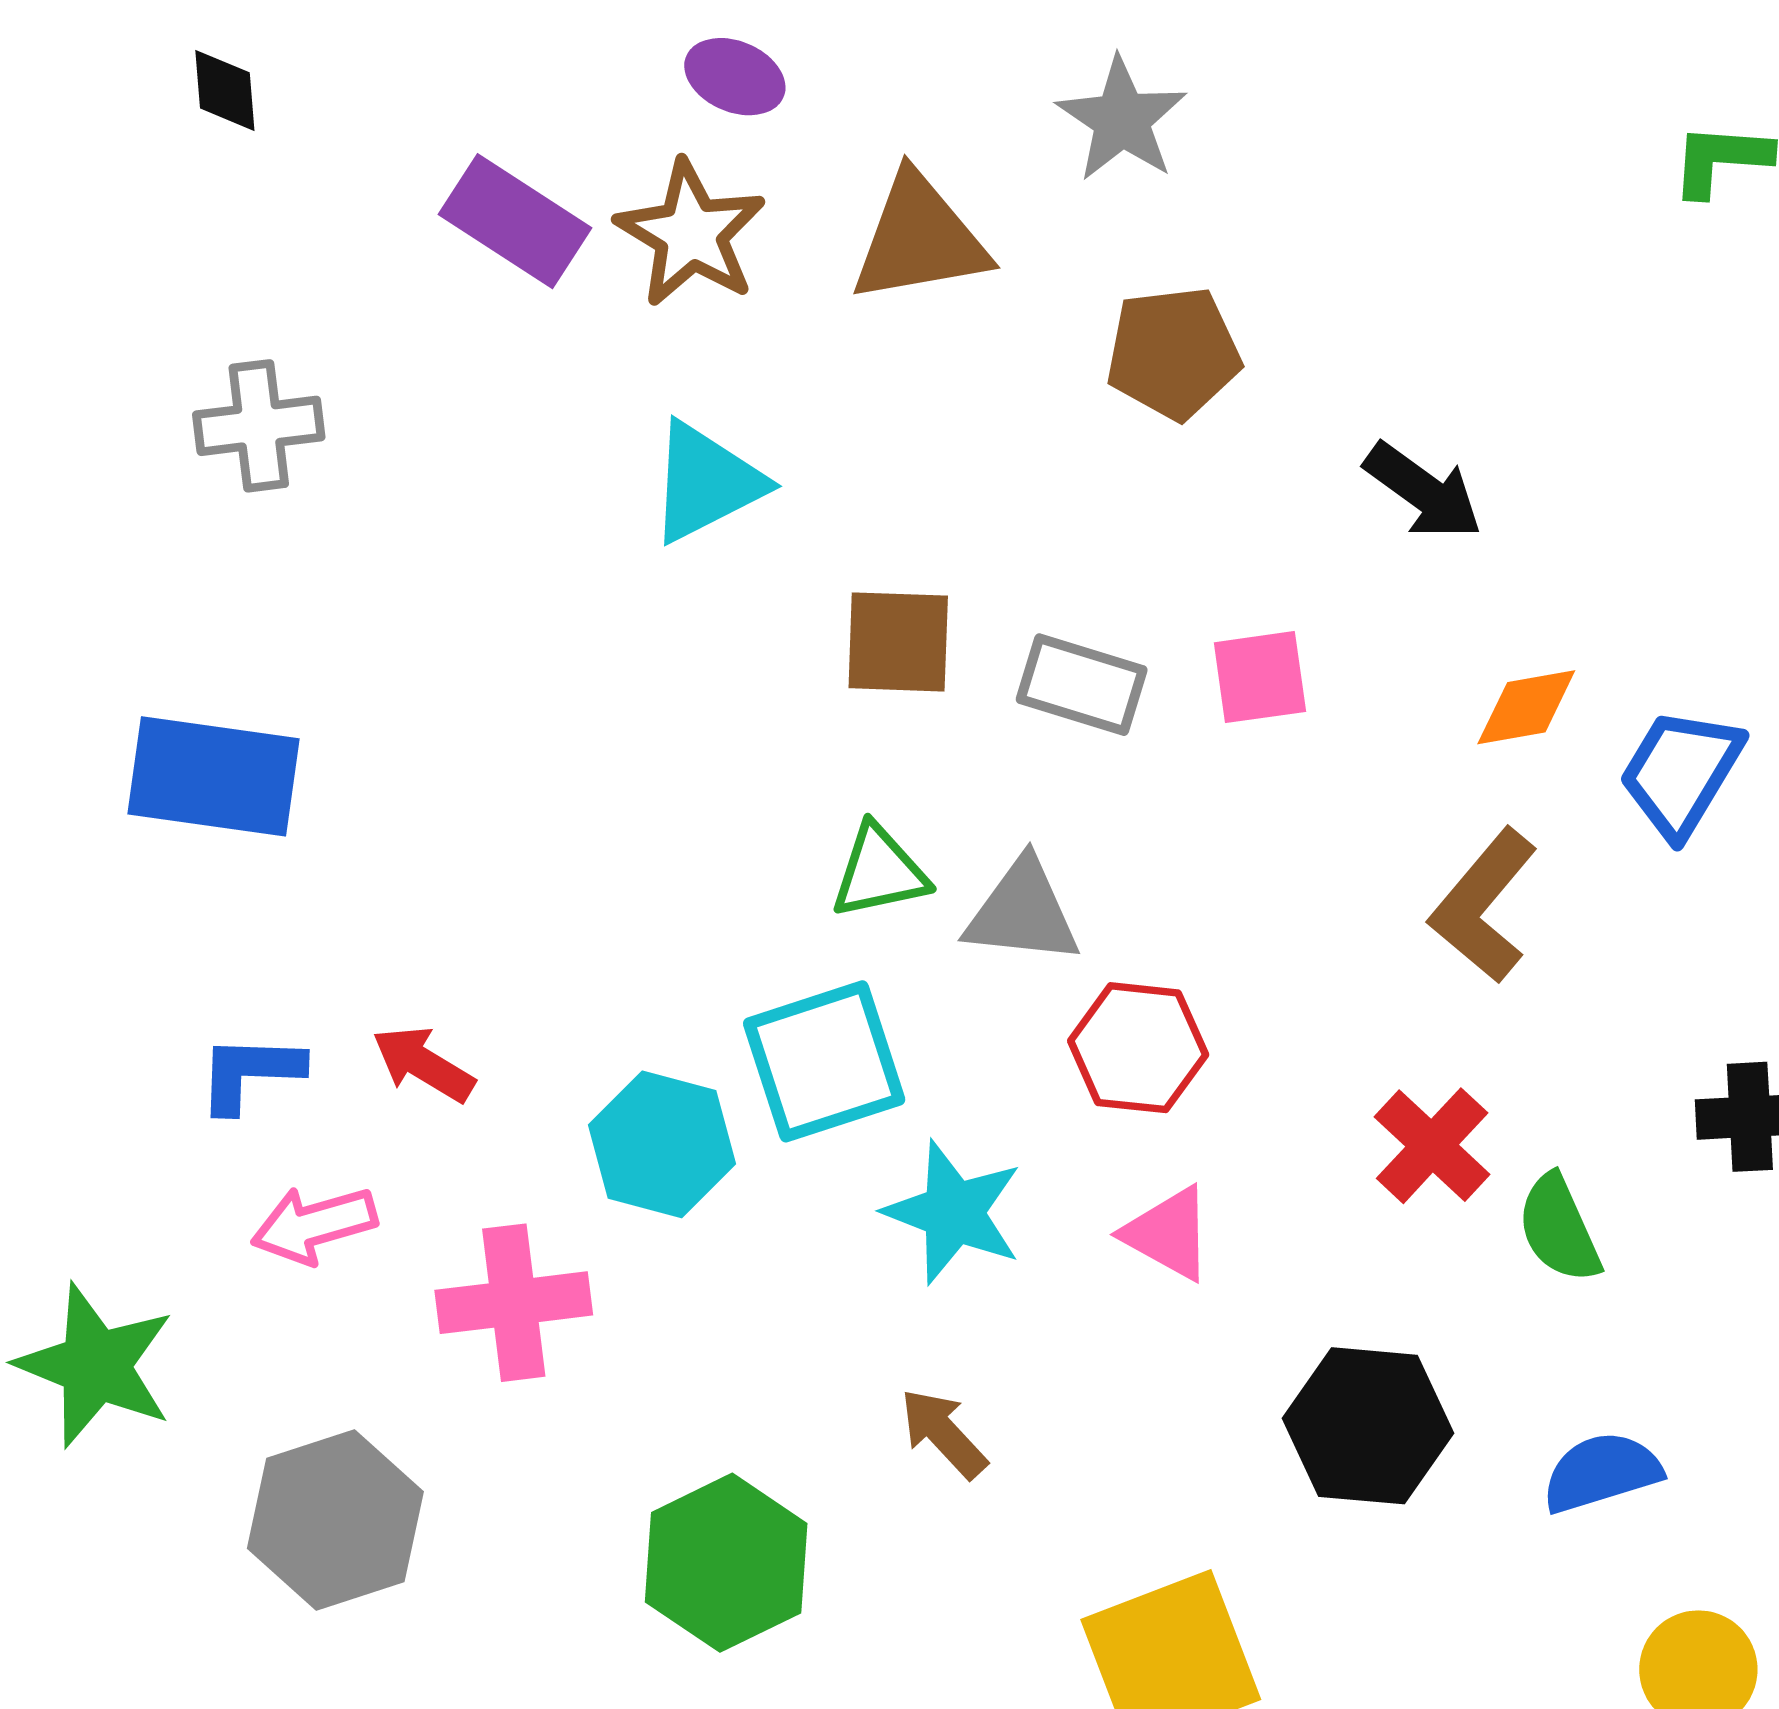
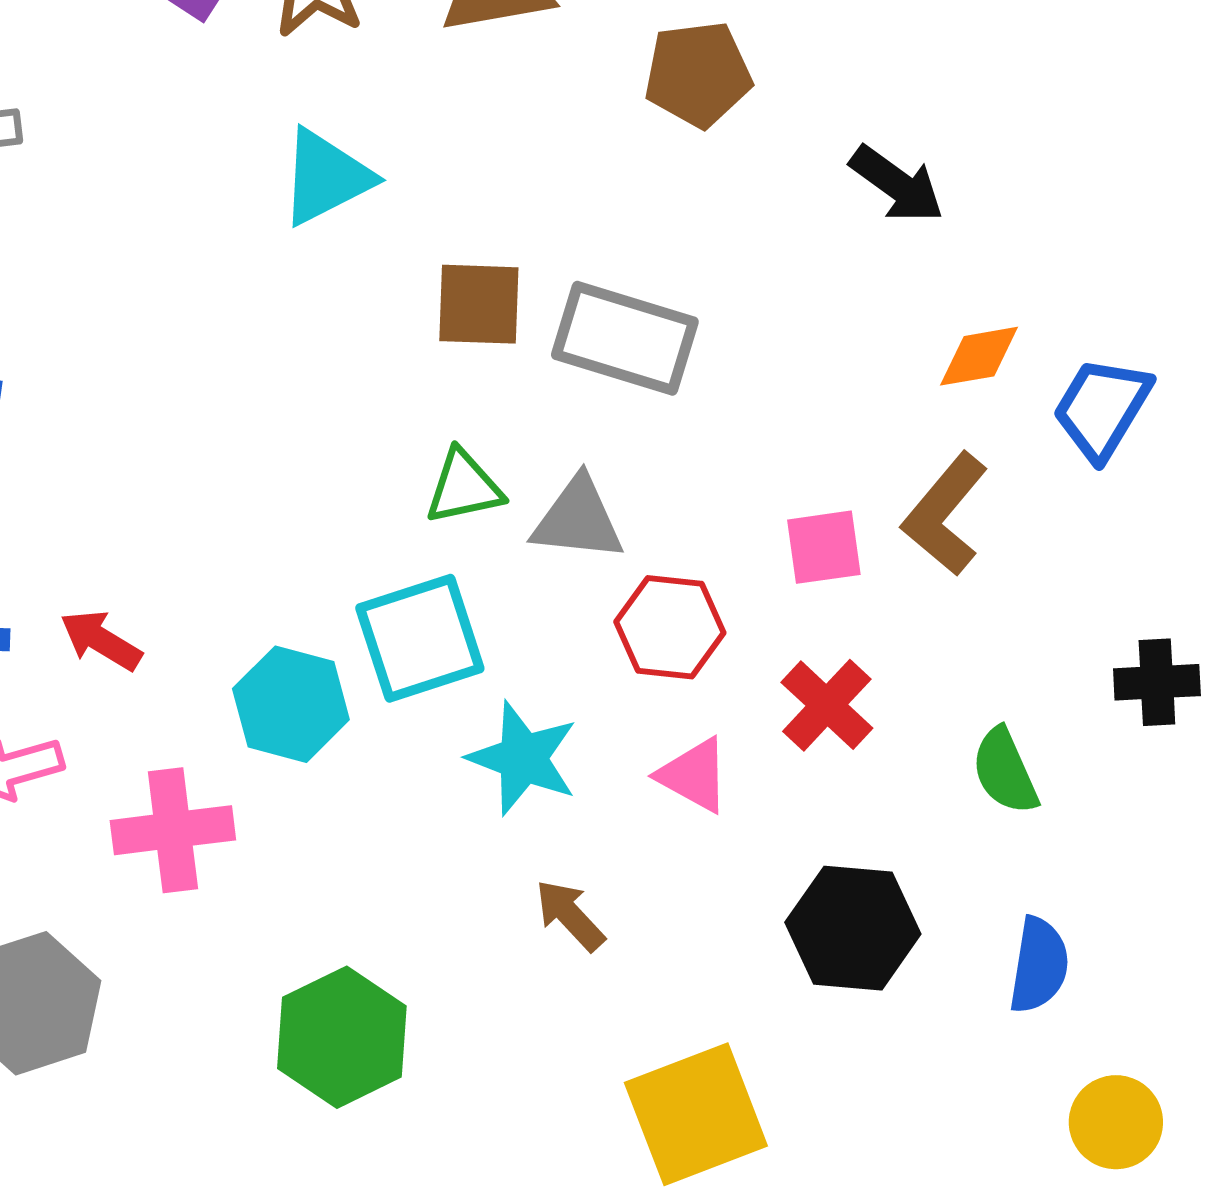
pink square: (1260, 677) -> (824, 547), moved
gray rectangle: (1082, 685) -> (625, 338), size x1.4
red cross: (1432, 1146) -> (827, 705), moved
brown arrow: (943, 1433) -> (570, 915), moved
blue semicircle: (1602, 1472) -> (1039, 965), turned 116

